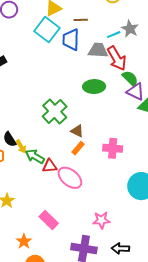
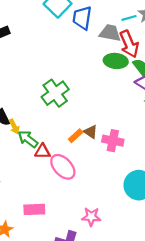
green ellipse: (94, 87) -> (116, 61), moved
brown triangle: (77, 131) -> (91, 132), moved
pink rectangle: (49, 220) -> (34, 209), turned -54

